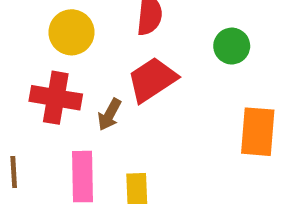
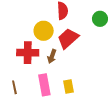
yellow circle: (71, 32) -> (44, 31), moved

